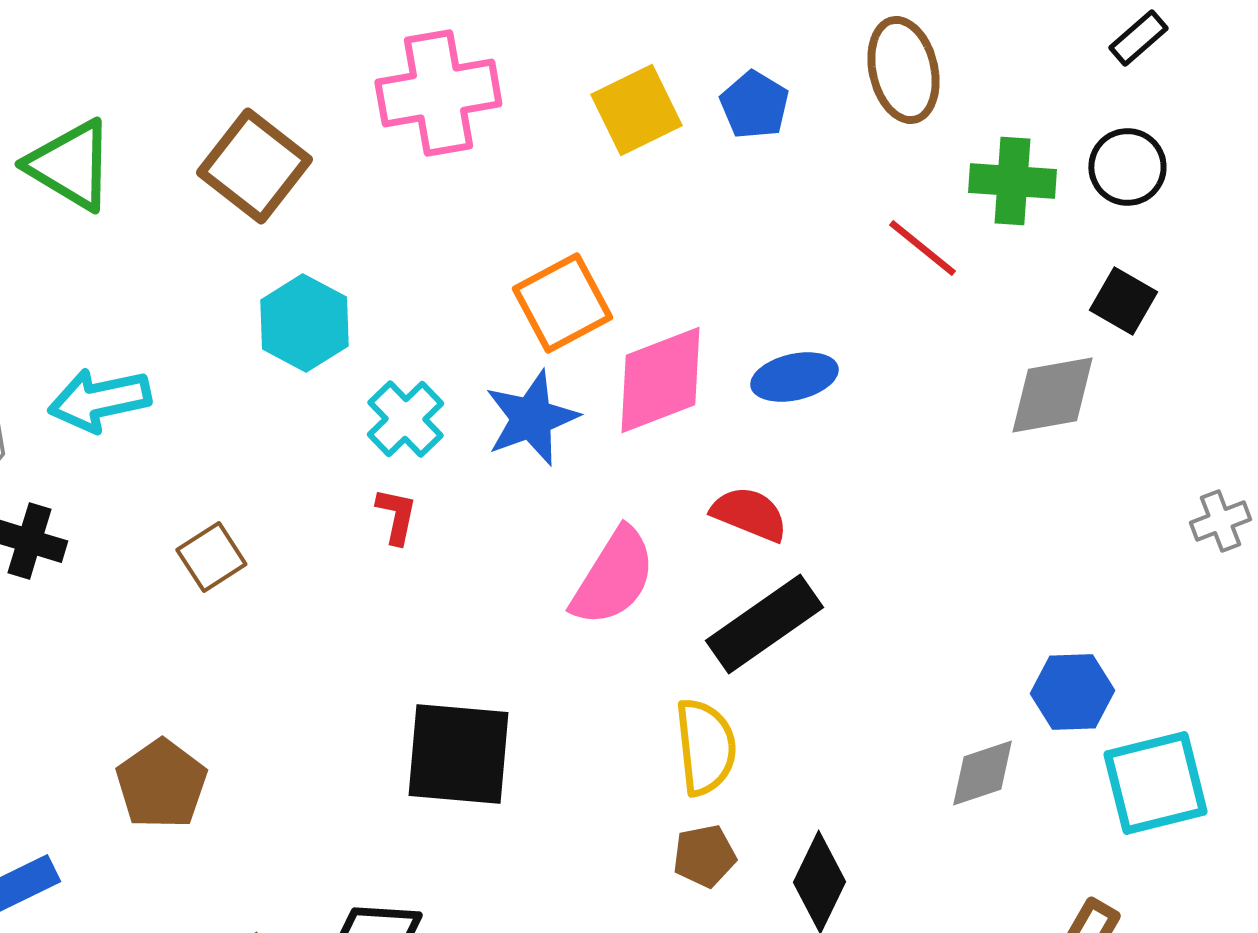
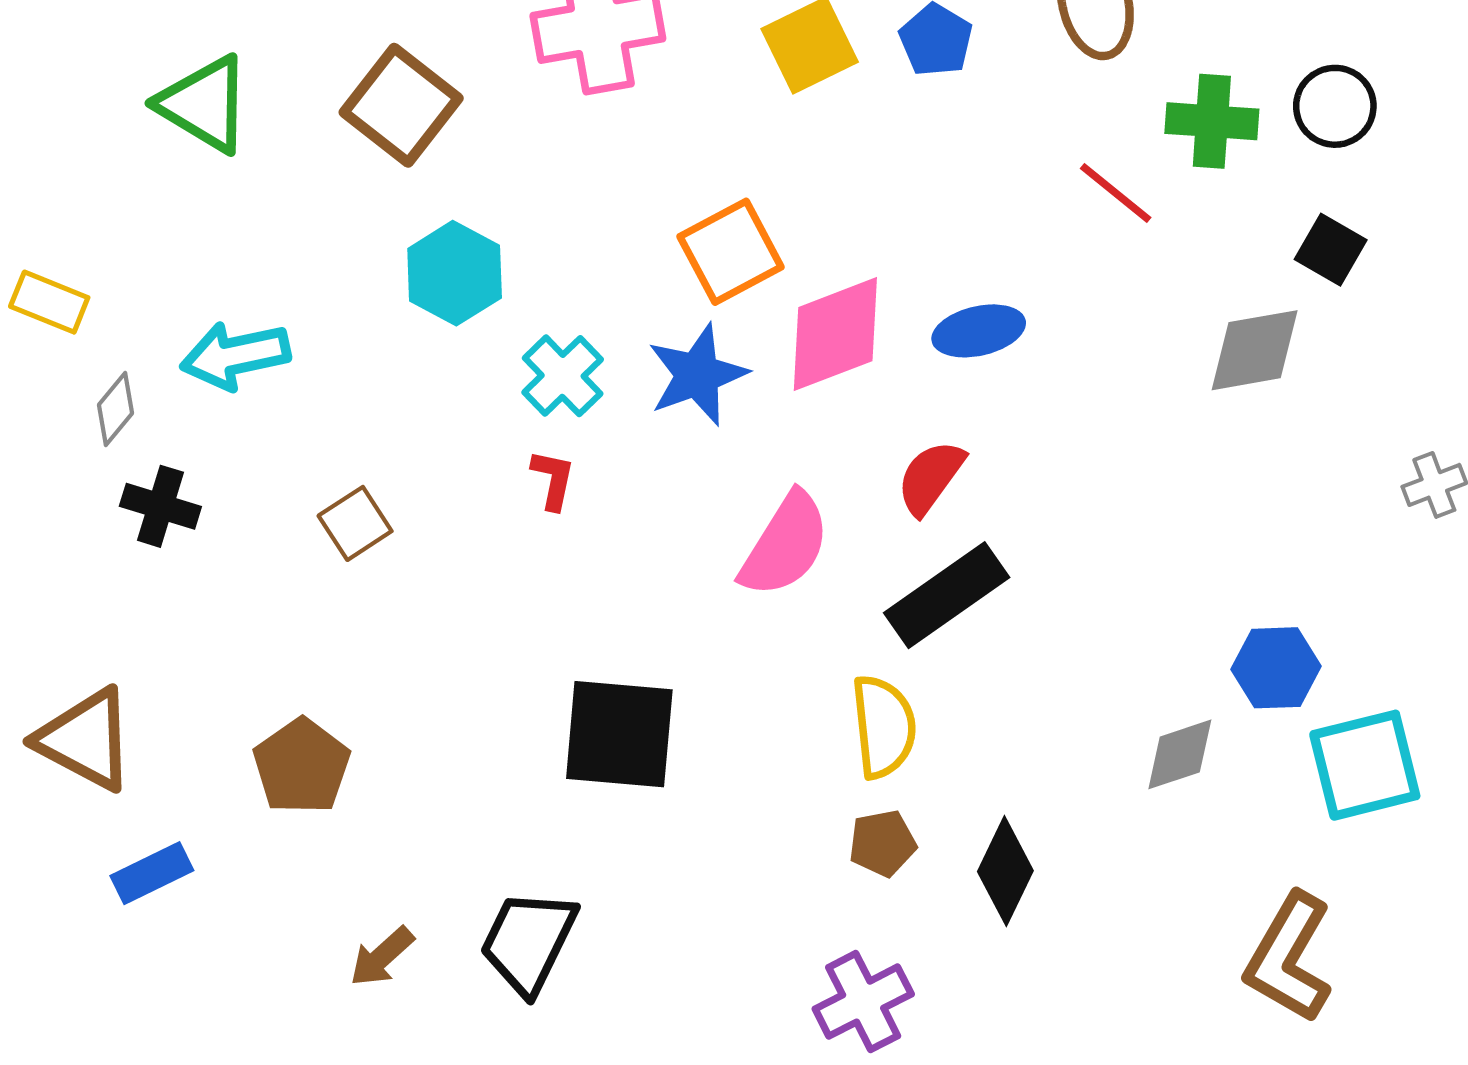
red semicircle: (749, 514) -> (931, 477), turned -76

